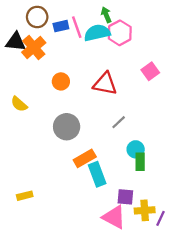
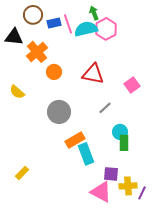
orange cross: (34, 48) -> (37, 52), moved
pink square: (150, 71) -> (132, 85), moved
yellow rectangle: (25, 196) -> (22, 173), turned -32

